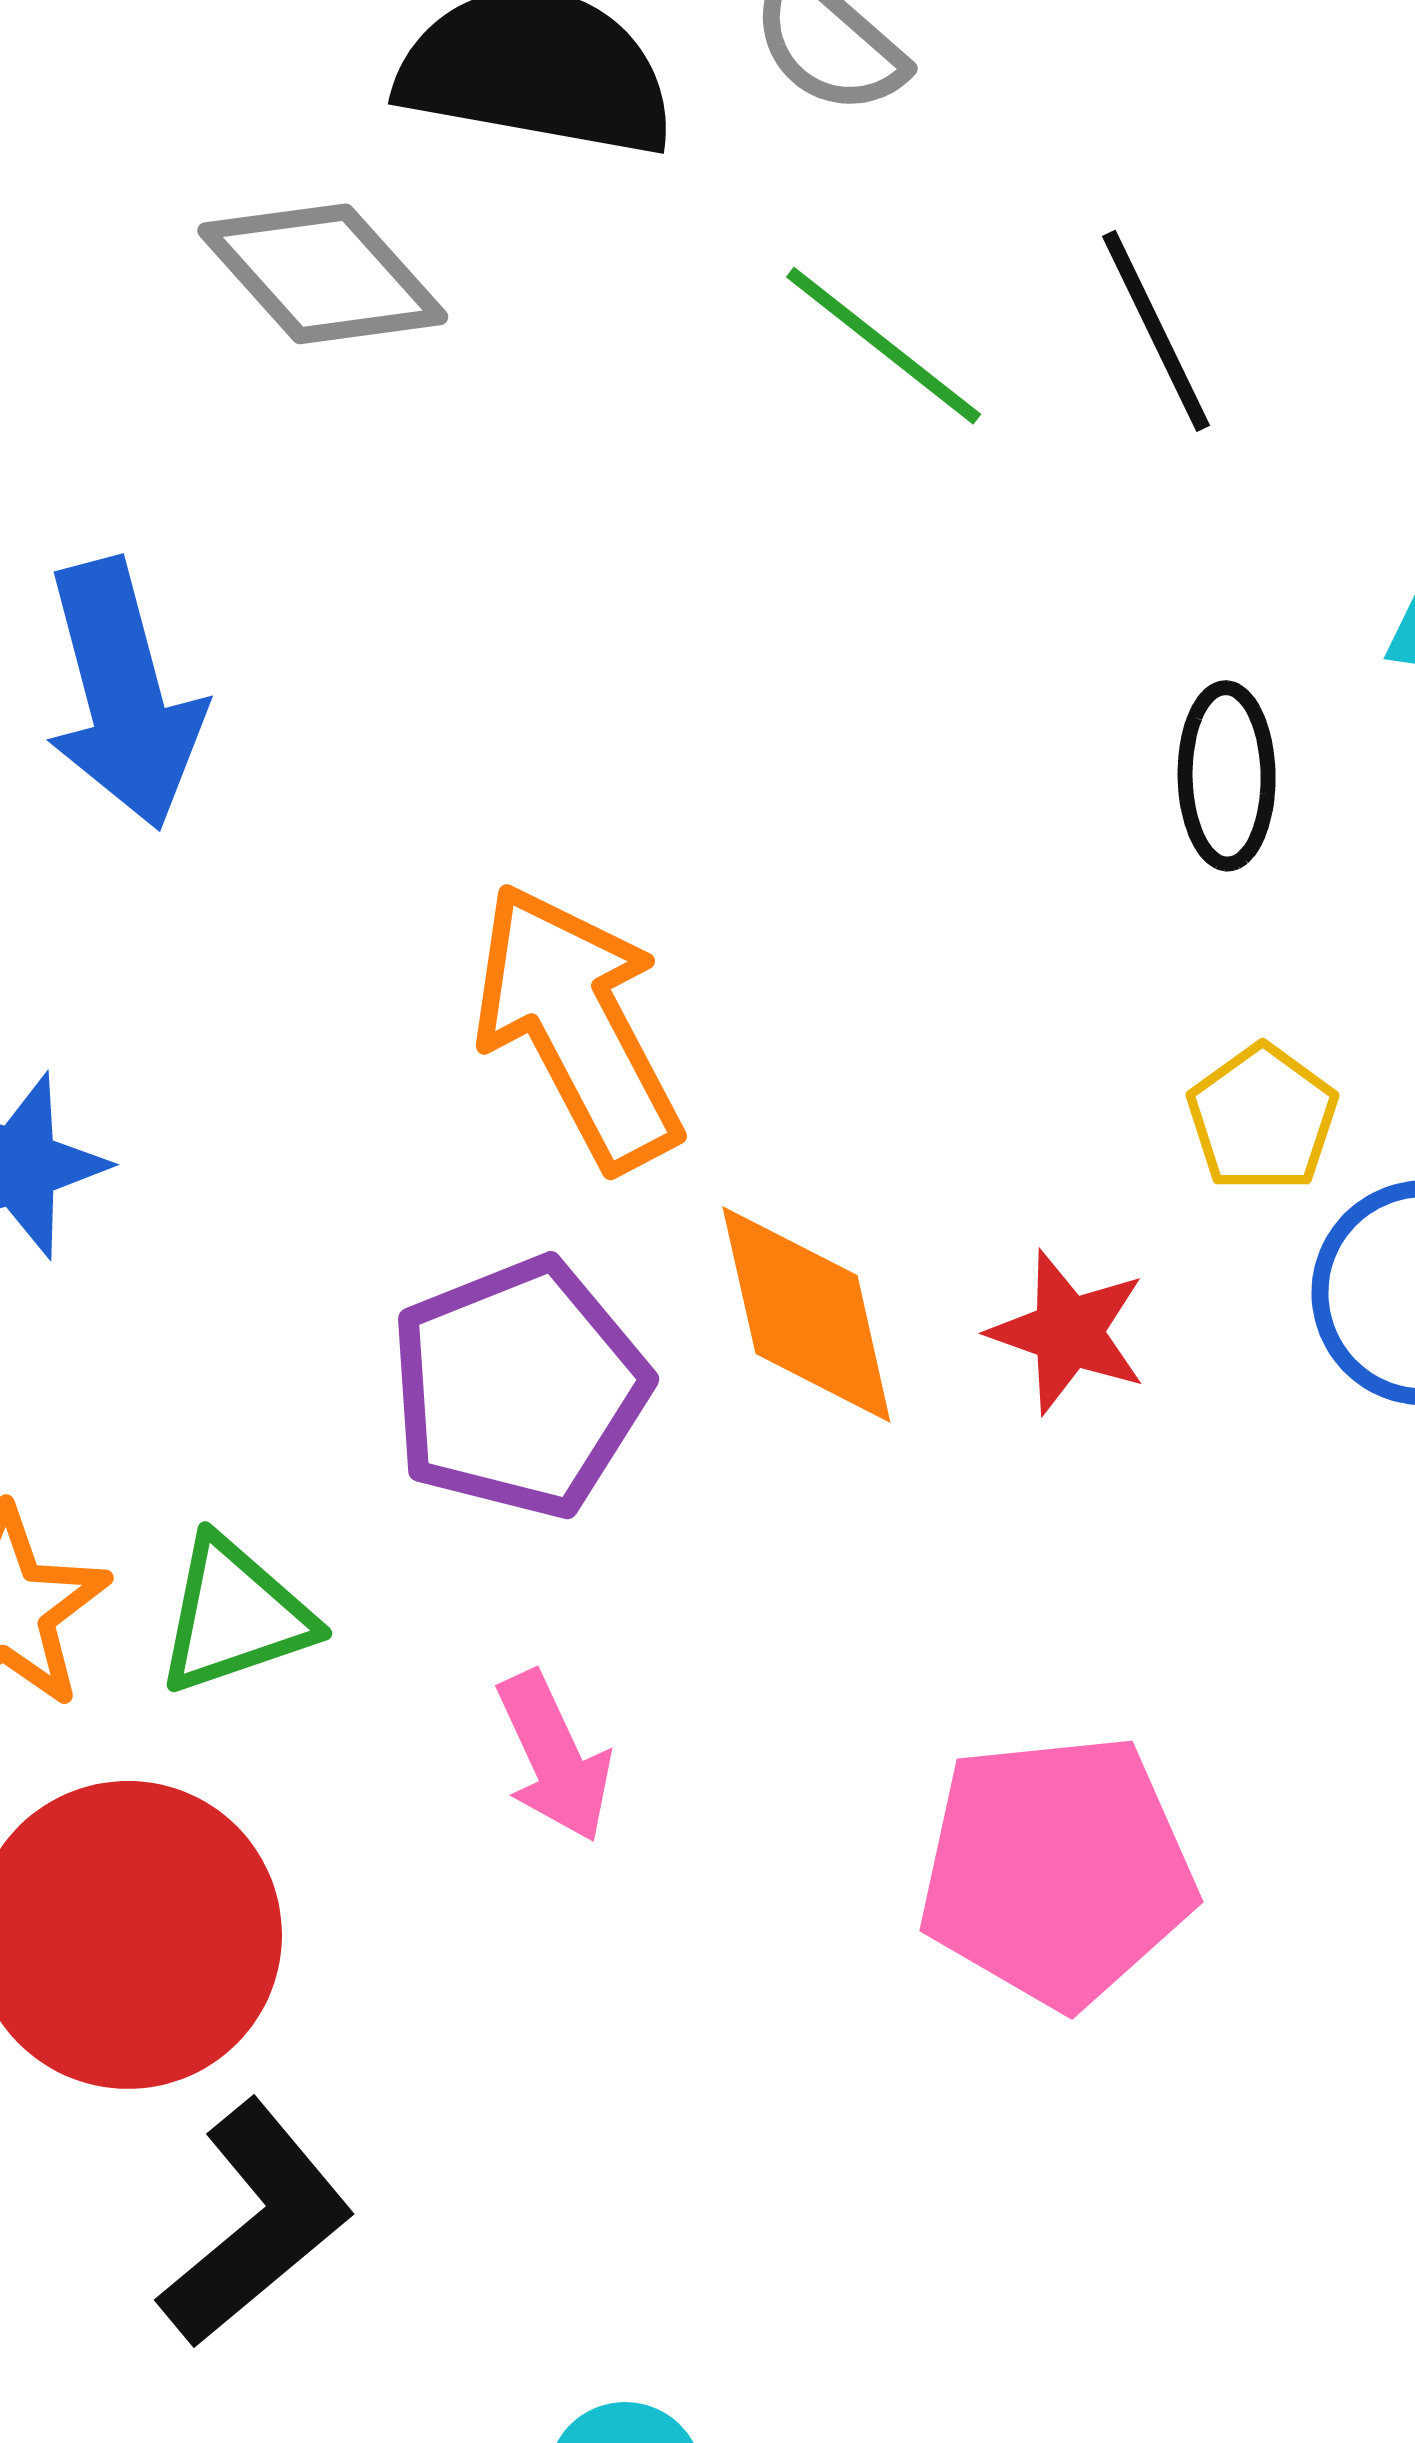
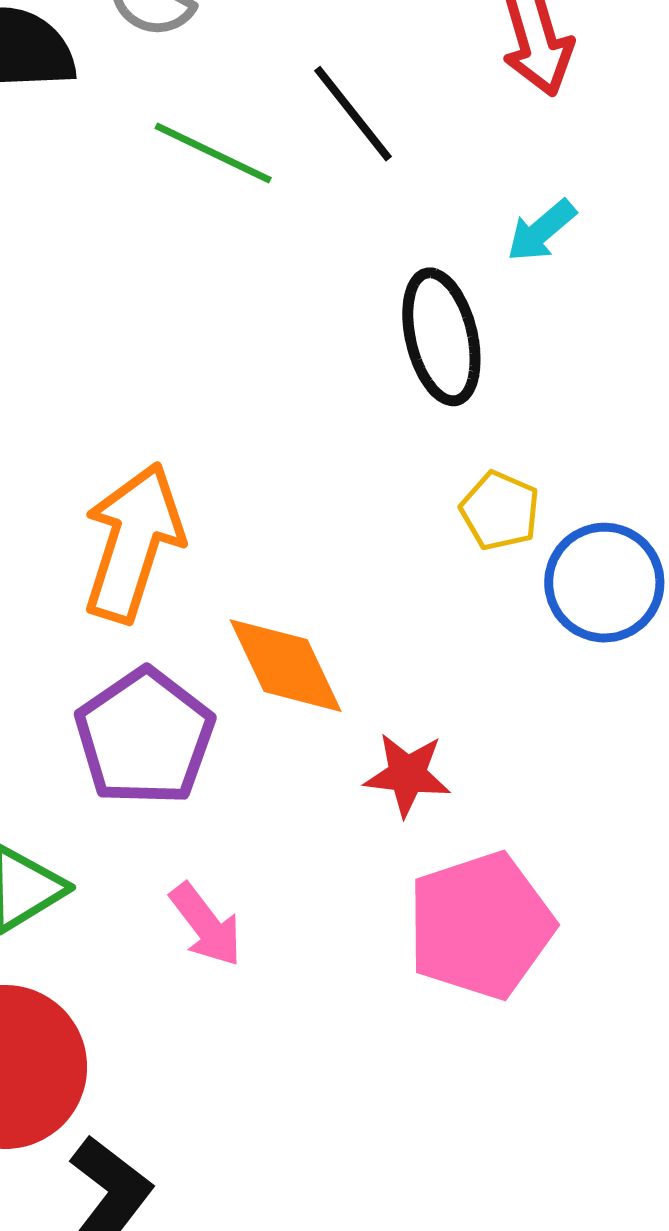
black ellipse: (1227, 776) -> (441, 337), size x1.4
orange arrow: (577, 1026) -> (133, 542), turned 58
red star: (1068, 1332) -> (407, 775), moved

